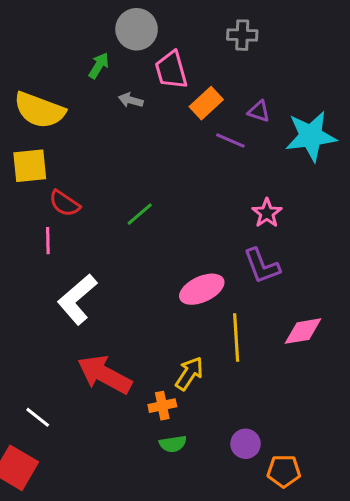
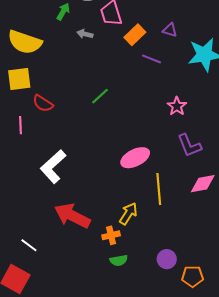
purple triangle: (259, 111) -> (170, 30), moved
green line: (140, 214) -> (100, 96), moved
pink line: (48, 241) -> (21, 125), moved
purple L-shape: (262, 266) -> (189, 145), moved

